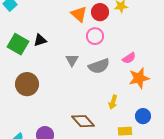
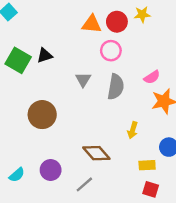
orange triangle: (79, 14) -> (92, 24), turned -36
gray semicircle: (99, 66) -> (116, 87), turned -60
brown circle: (27, 84) -> (42, 115), moved

